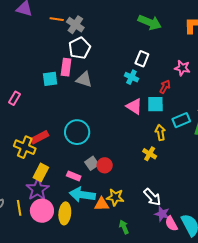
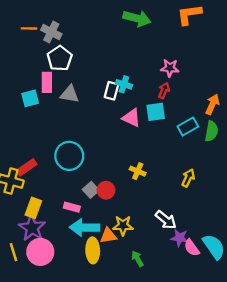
white rectangle: (142, 59) -> (111, 91), moved
pink star: (182, 68) -> (170, 68), moved
yellow arrow: (160, 132) -> (188, 178), moved, turned 42
yellow cross: (150, 154) -> (138, 171), moved
yellow ellipse: (65, 213) -> (93, 250), moved

